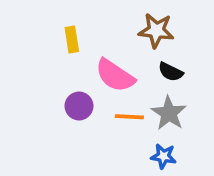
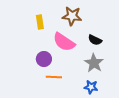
brown star: (156, 31) -> (72, 16), moved
orange line: (129, 117) -> (54, 77), moved

